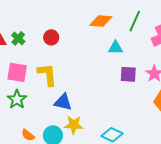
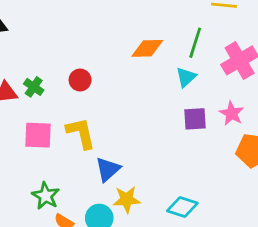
cyan triangle: (116, 48) -> (186, 77), moved, turned -35
green star: (17, 99) -> (46, 196), moved
blue triangle: (63, 102) -> (108, 169), turned -48

